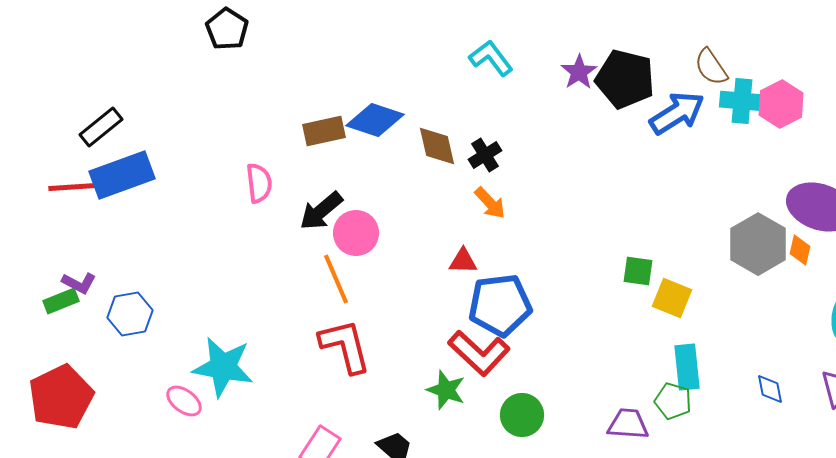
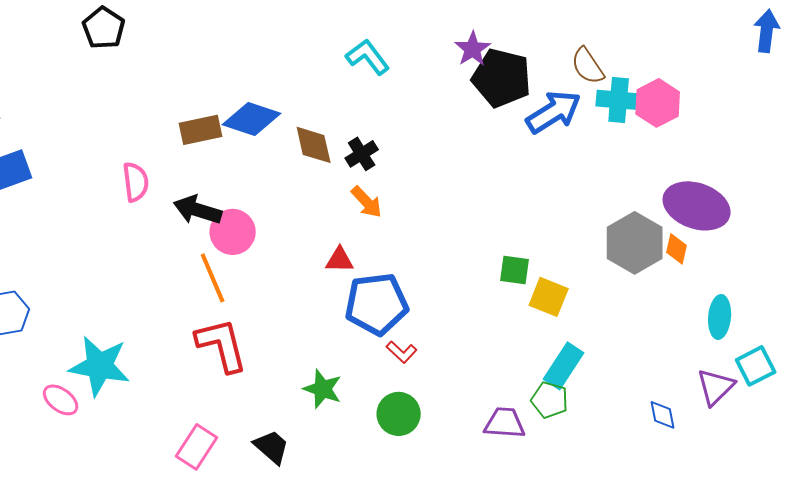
purple star: (579, 72) -> (473, 49), moved
black arrow: (321, 211) -> (198, 210), turned 57
red L-shape: (479, 353) -> (402, 352), moved, size x0.5
cyan rectangle: (687, 367) -> (564, 366), turned 39
blue diamond: (770, 389) -> (663, 415), moved

